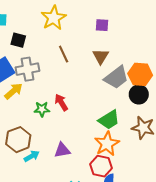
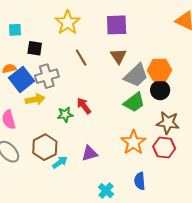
purple square: (102, 25) -> (117, 25), size x1.6
yellow arrow: (13, 91) -> (35, 99), turned 36
green trapezoid: (109, 120) -> (134, 102), moved
red hexagon: (101, 166) -> (164, 148), moved

